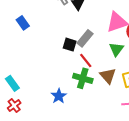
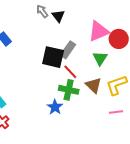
black square: (70, 45) -> (53, 57), size x1.6
blue star: (59, 96) -> (55, 107), moved

